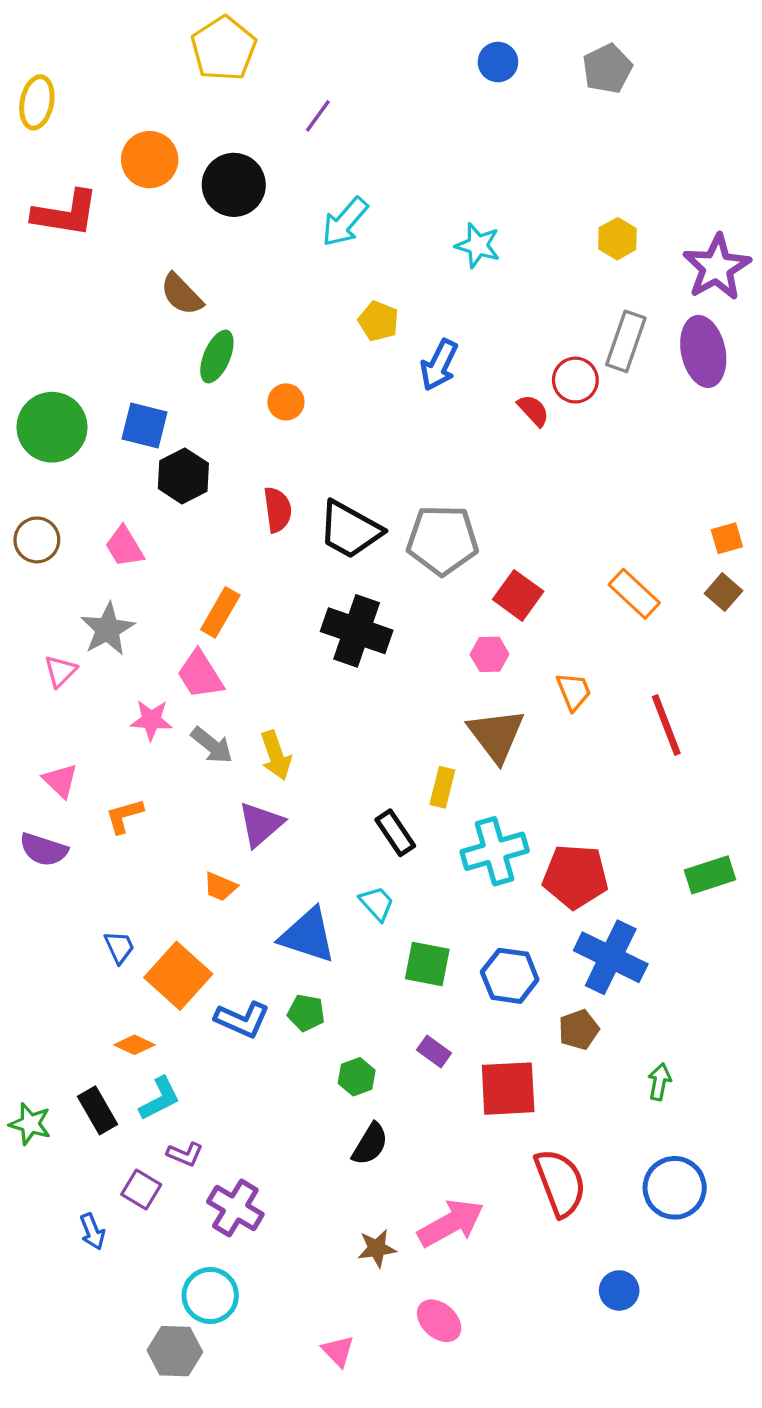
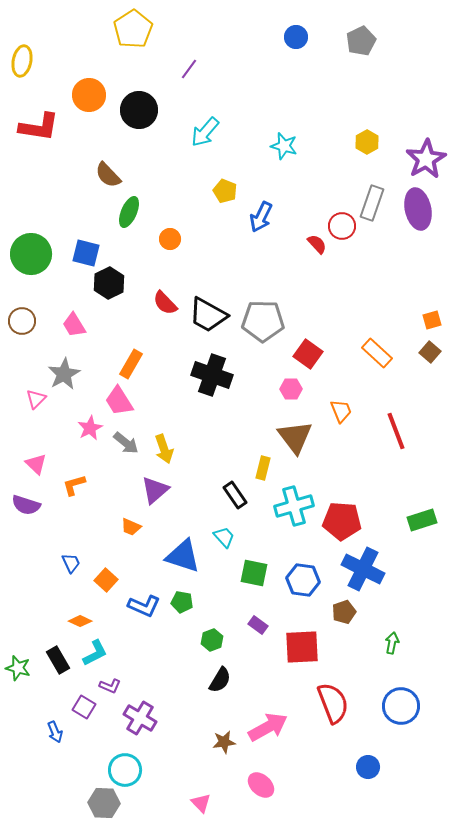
red semicircle: (278, 510) -> (165, 303), turned 144
pink star: (151, 720) -> (90, 428), turned -30
orange square: (178, 976) -> (106, 580), size x0.6

